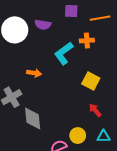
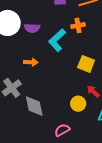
purple semicircle: (43, 25) -> (32, 28), moved
yellow circle: (78, 136) -> (78, 104), moved

